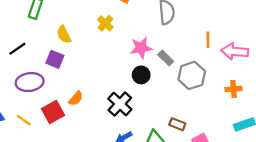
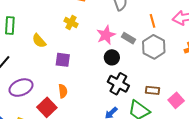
orange line: (208, 40) -> (152, 21), moved
purple square: (55, 59) -> (63, 60), moved
orange semicircle: (76, 98) -> (63, 91), turned -32
black cross: (120, 104) -> (118, 84), moved

